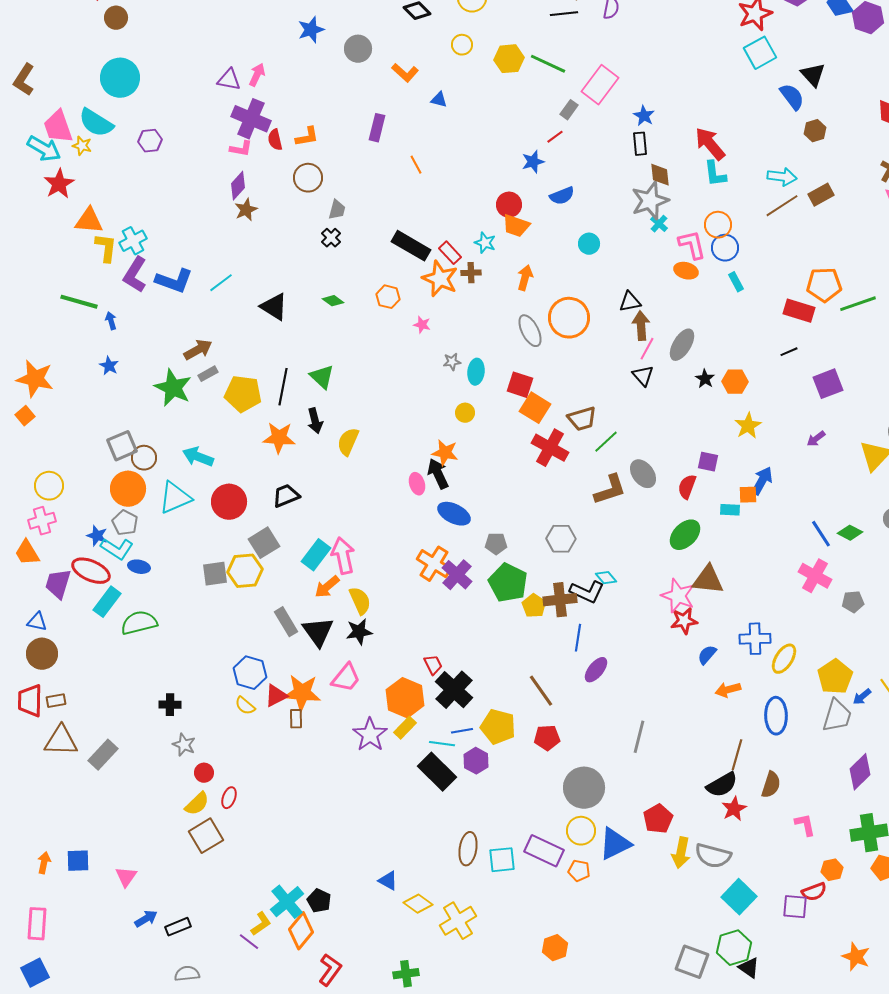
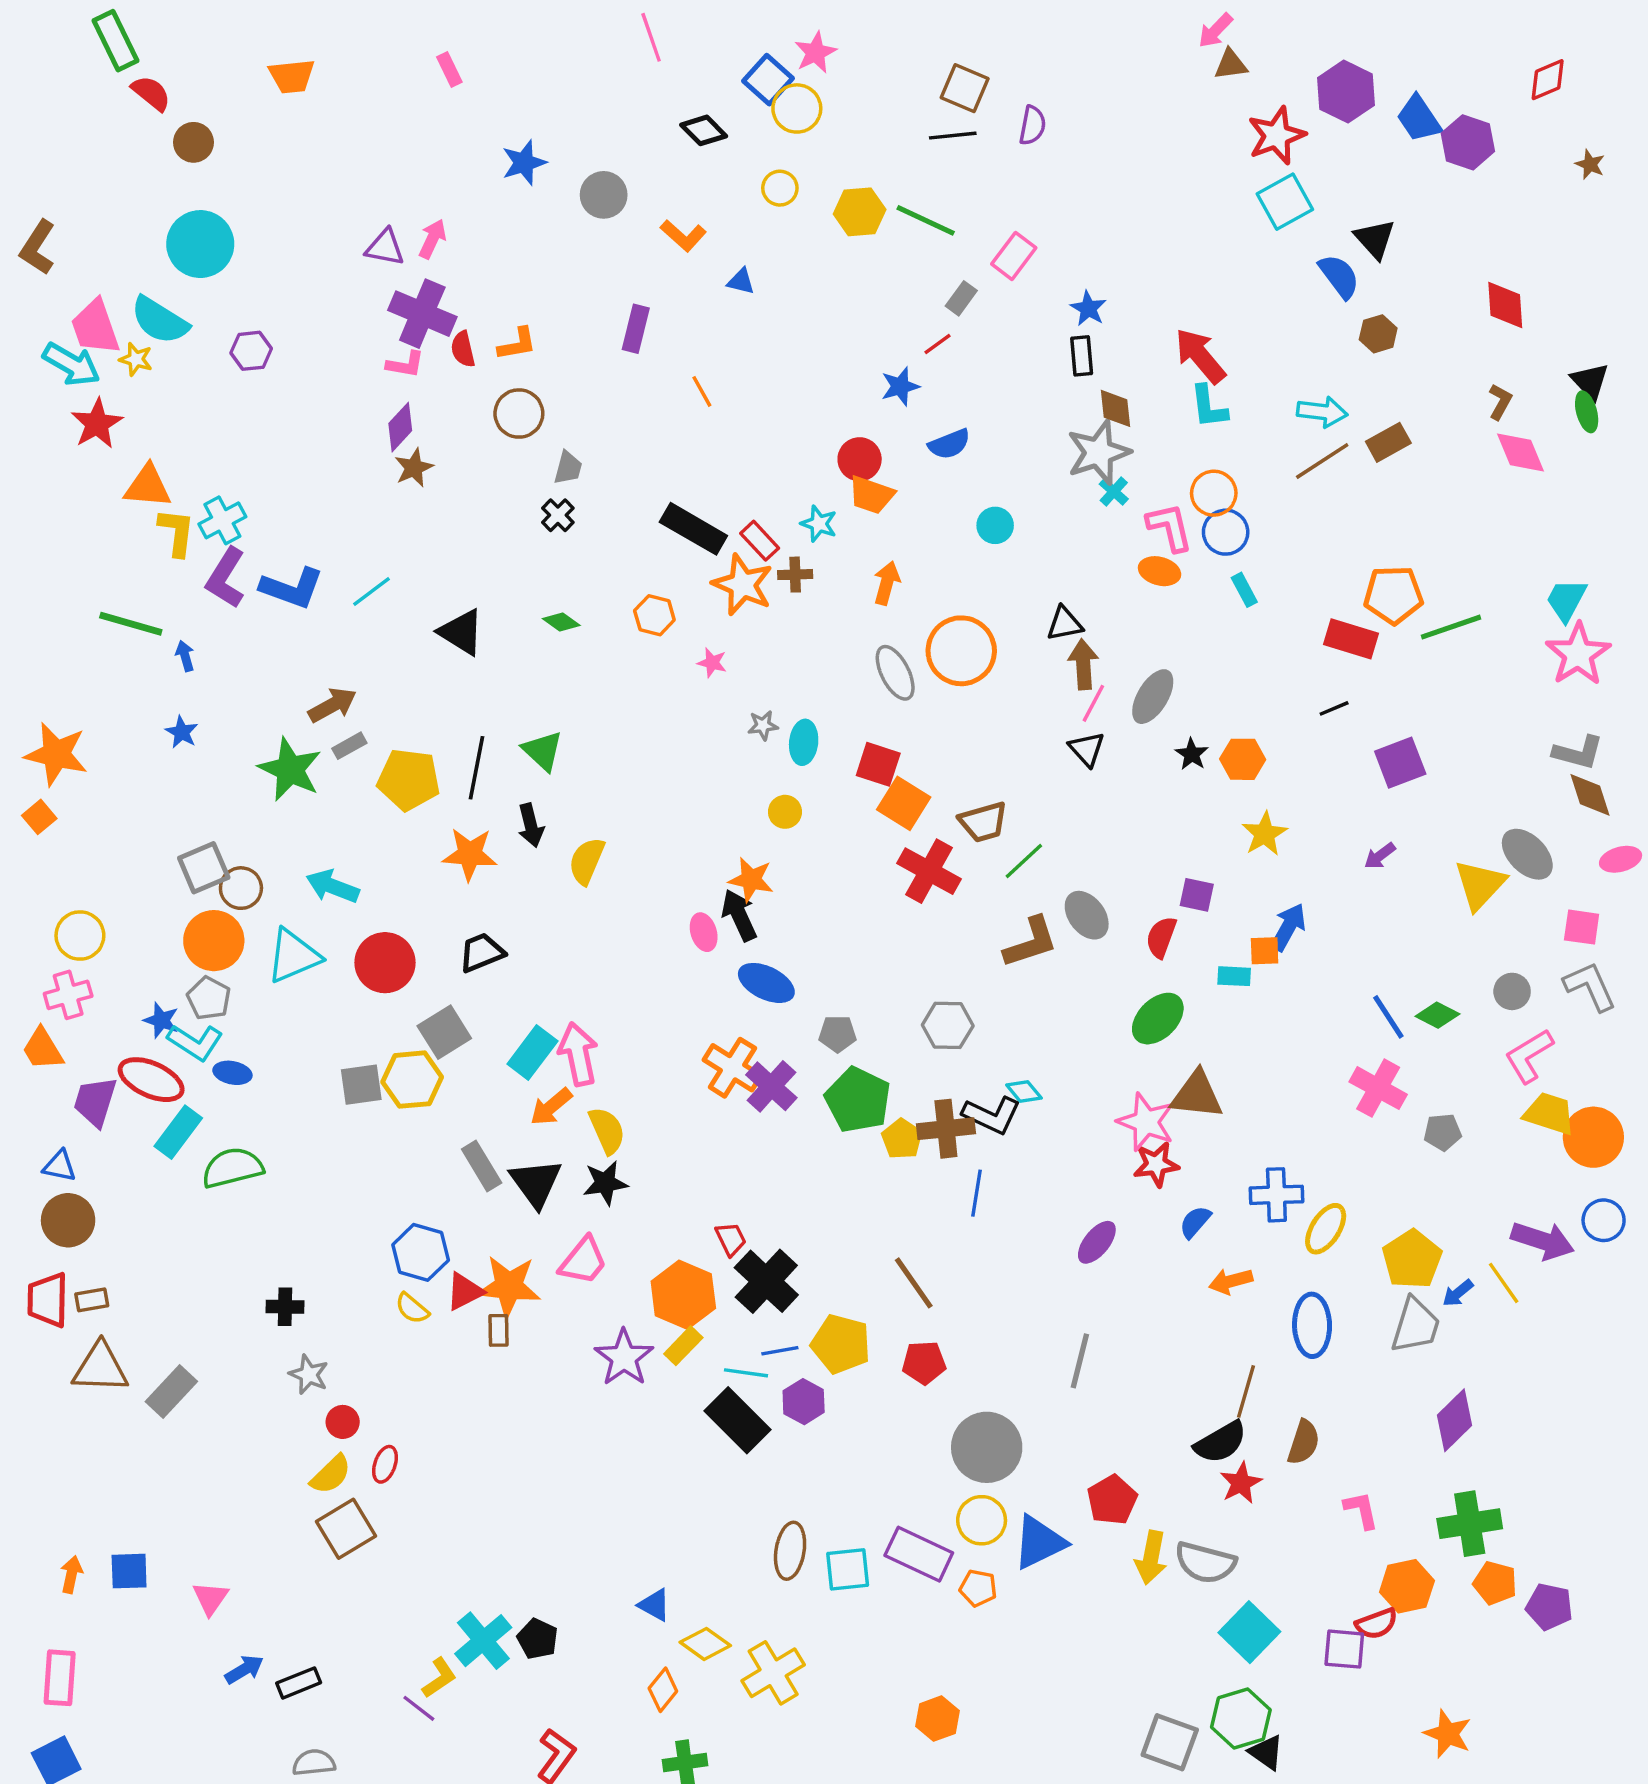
pink rectangle: (600, 85) -> (1014, 256), size x0.7
purple ellipse: (596, 670) -> (1097, 1242), moved
orange hexagon: (832, 870) -> (1407, 1586), size x1.4
orange diamond: (301, 931) -> (663, 1690), moved, size x0.7

